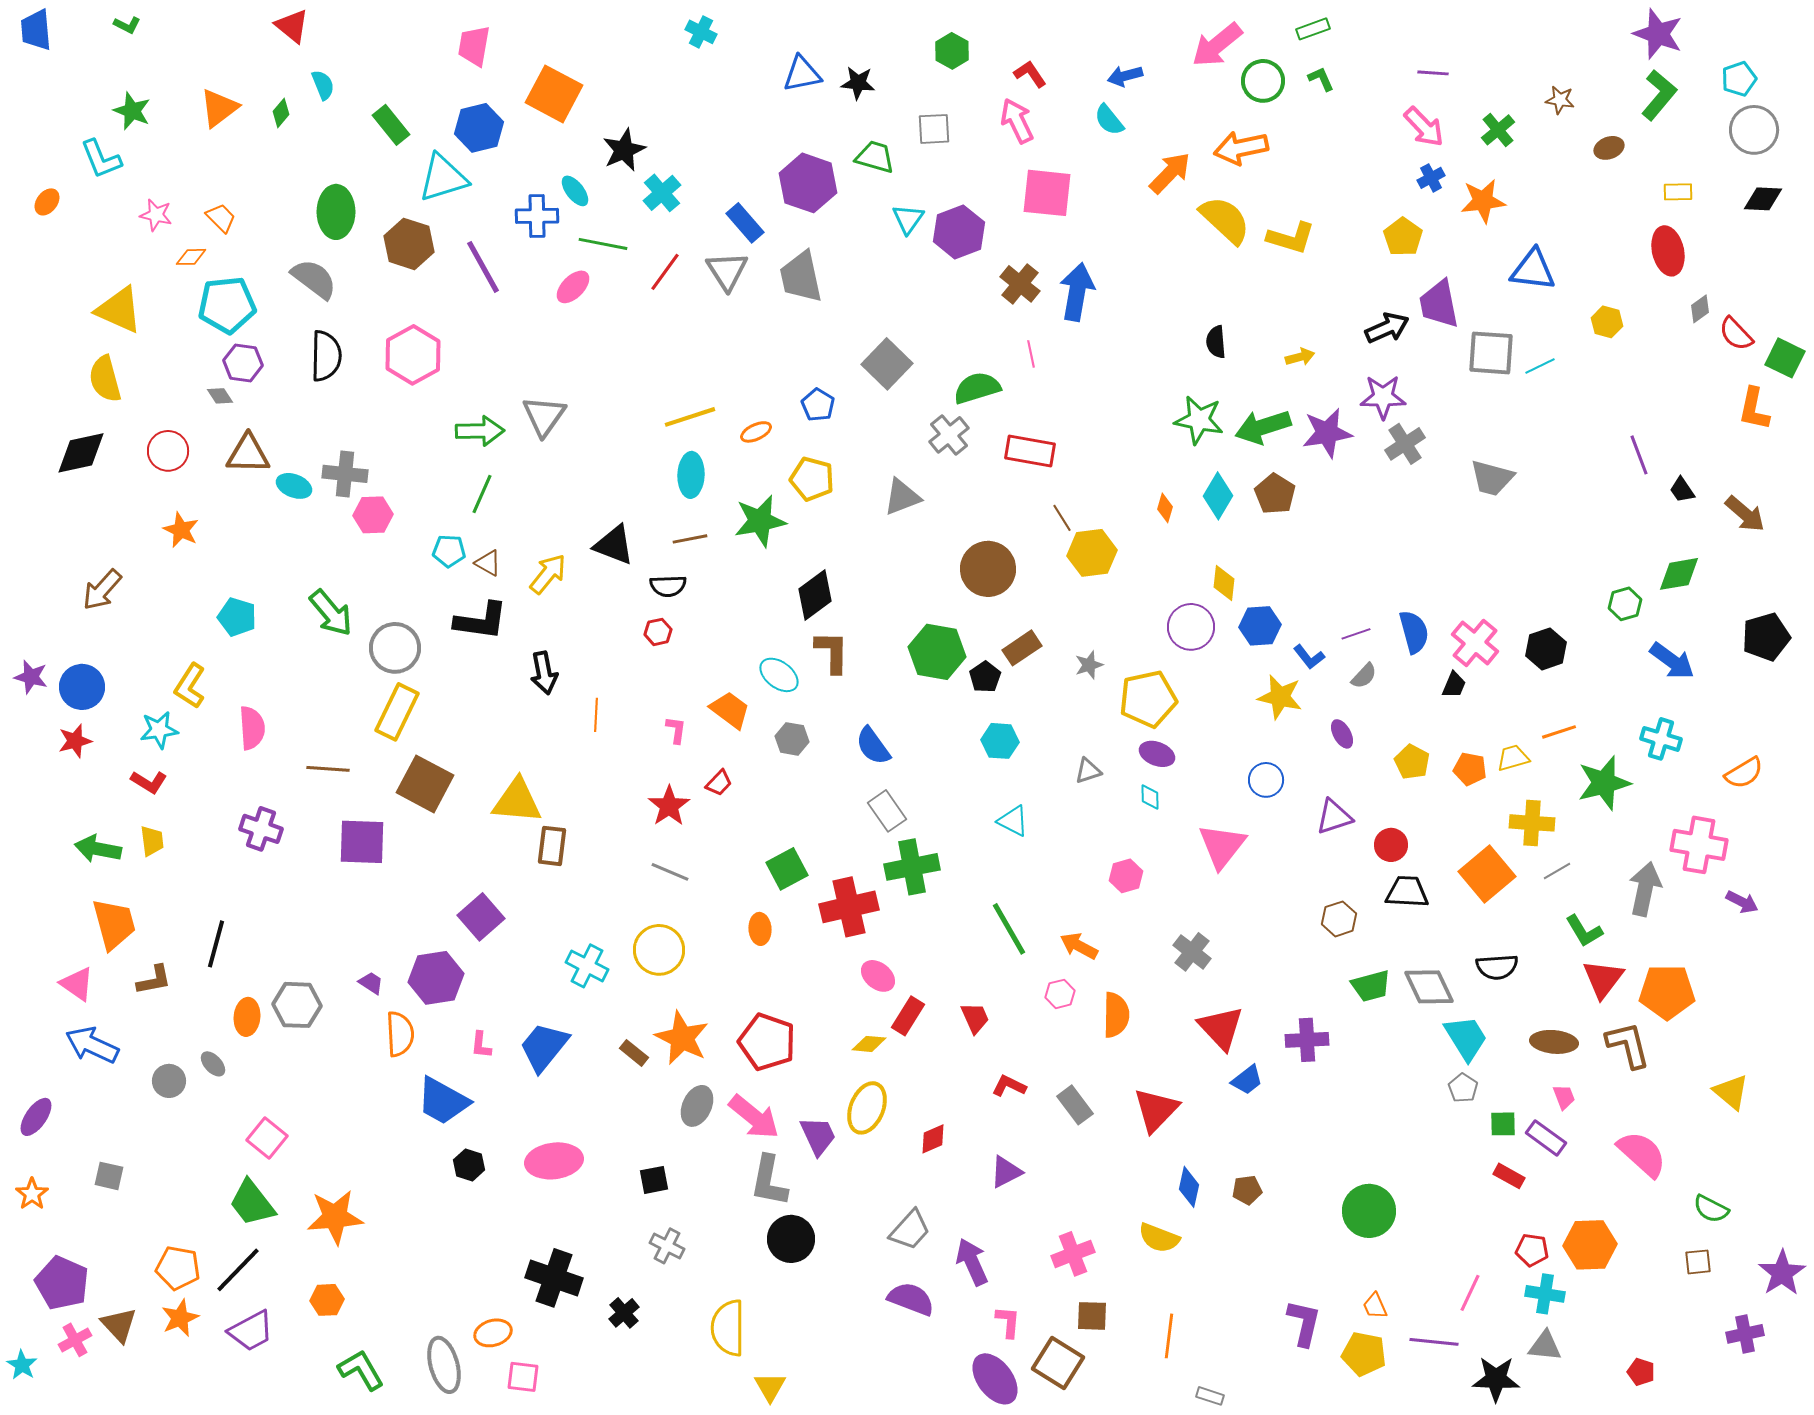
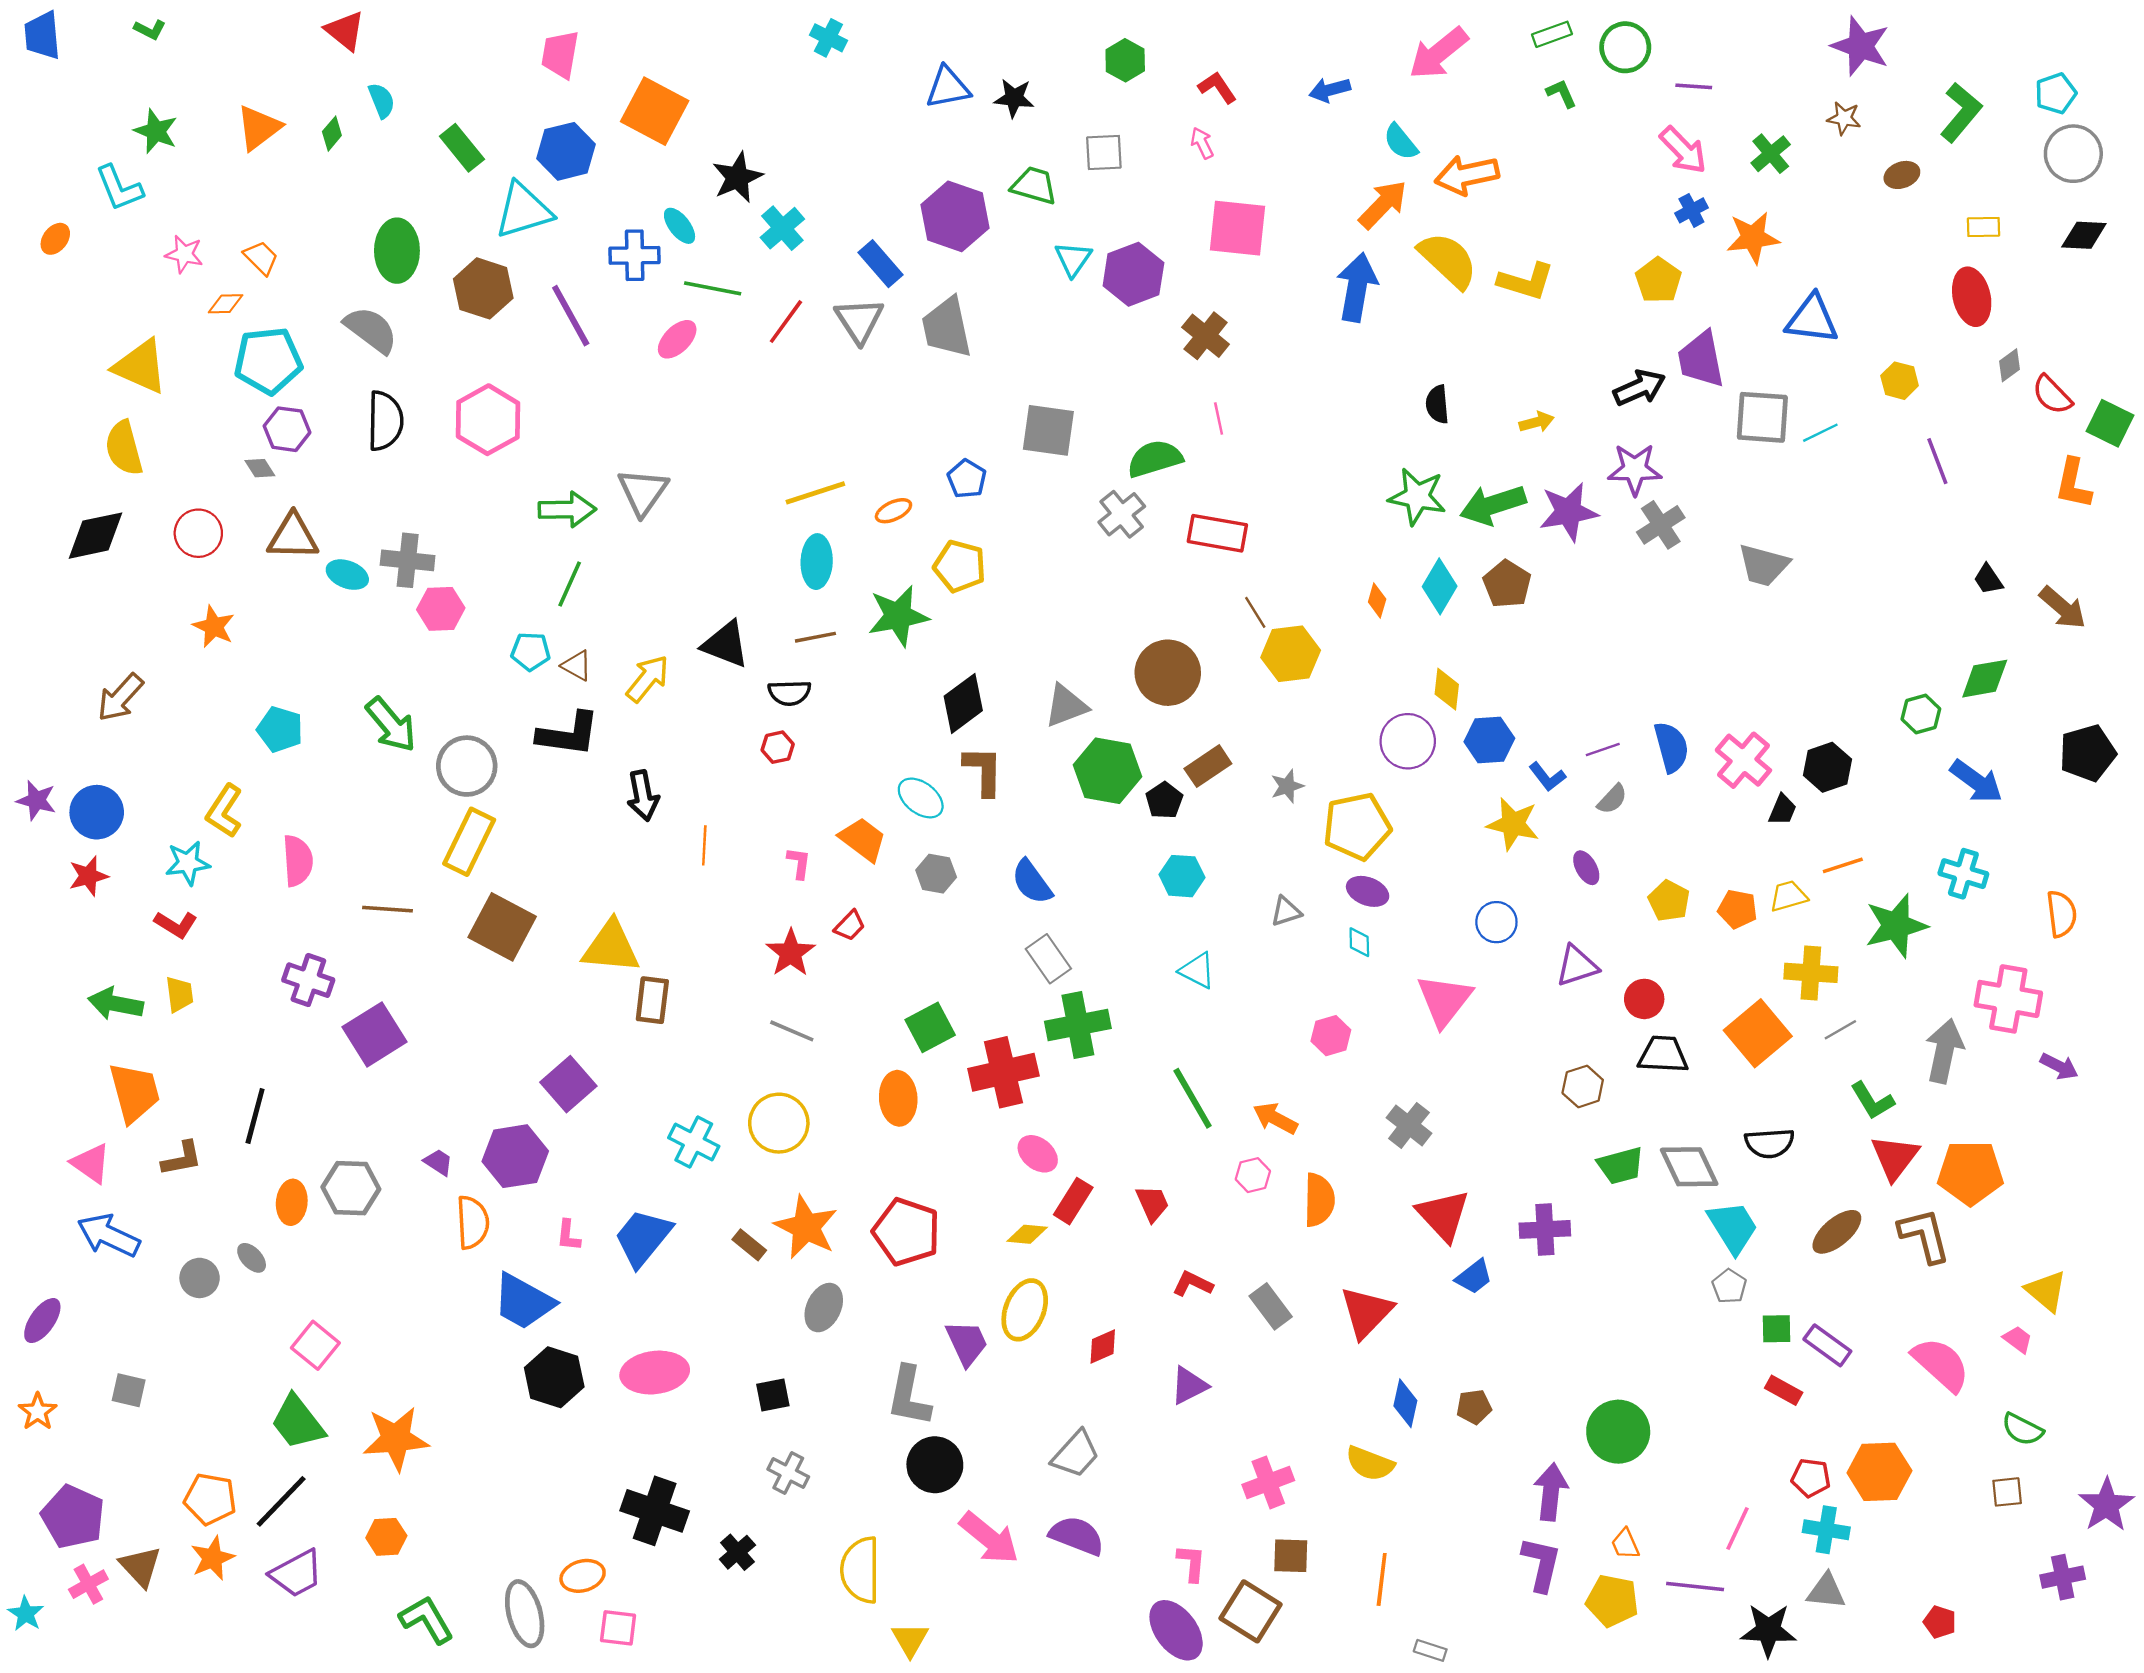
purple star: (1658, 34) -> (1861, 46), moved
green circle: (1263, 81) -> (1625, 47), moved
cyan semicircle: (1109, 120) -> (1401, 142), moved
pink arrow: (1017, 121) -> (1202, 143), size x0.6
blue arrow: (1077, 292) -> (1357, 287), moved
gray square: (887, 364) -> (1048, 430), turned -36
purple line: (1639, 455) -> (1937, 461), moved
gray triangle: (902, 497) -> (1066, 706), moved
black trapezoid: (1454, 685) -> (1783, 810), moved
orange semicircle: (1744, 773) -> (2062, 914), turned -66
purple square: (362, 842) -> (375, 1034), moved, turned -34
orange ellipse: (760, 929) -> (898, 1098), size x1.4
brown ellipse: (1554, 1042) -> (1837, 1232), turned -45
pink trapezoid: (1564, 1097) -> (2018, 1339), moved, turned -32
pink arrow: (754, 1117) -> (989, 1538), moved
black hexagon: (469, 1165) -> (554, 1377), size x1.6
purple arrow: (972, 1262) -> (1551, 1492), moved, turned 30

